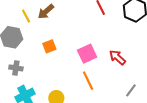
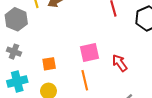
orange square: (49, 46) -> (49, 64), moved

